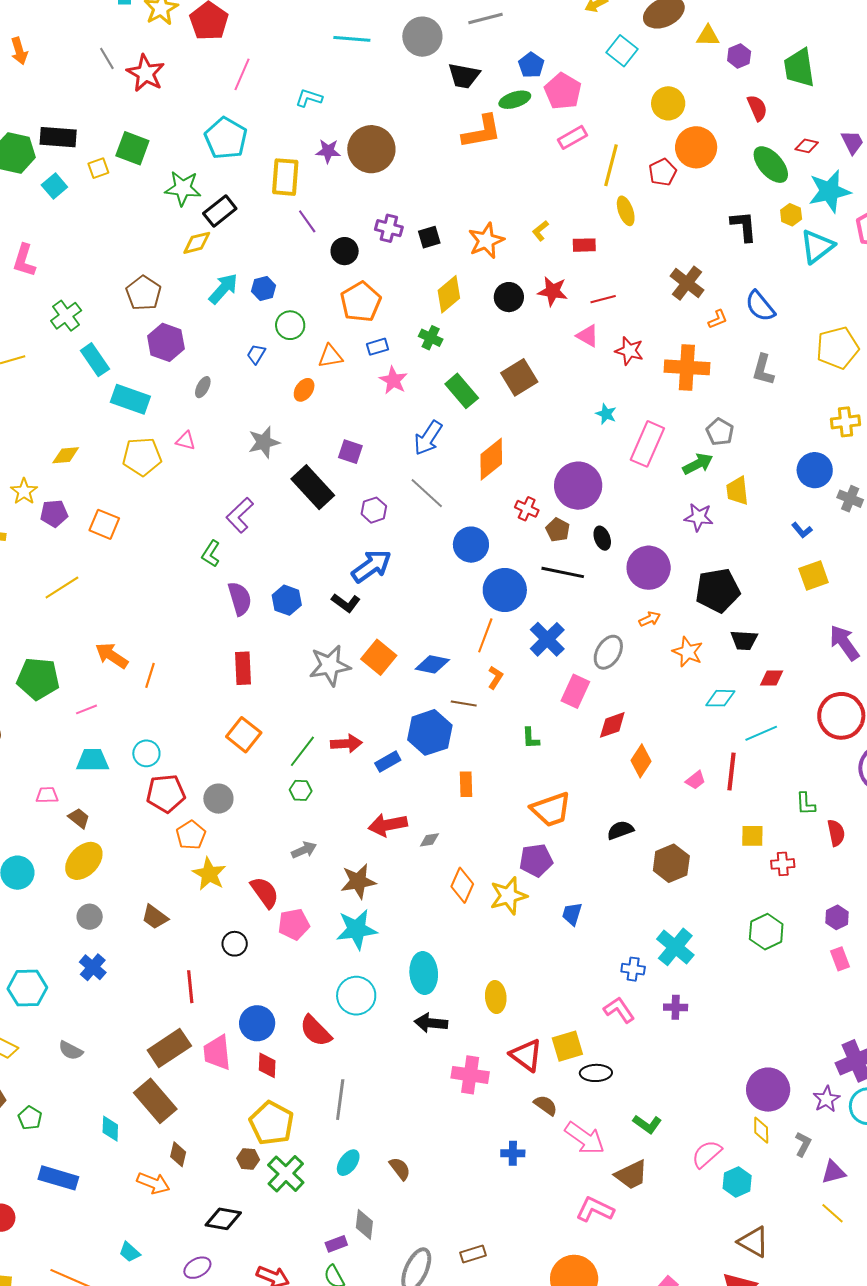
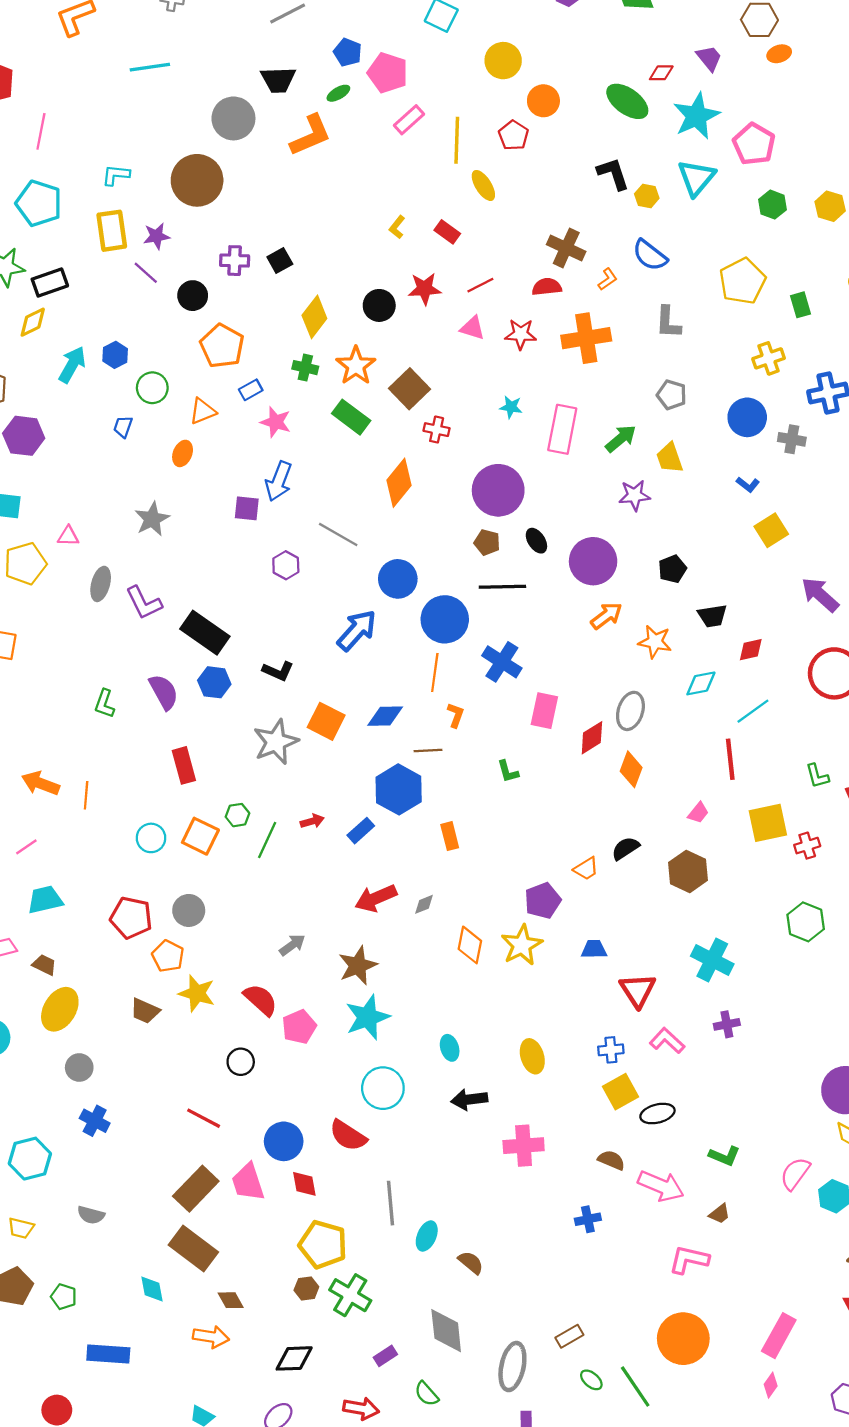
gray circle: (422, 37) -> (233, 118), moved
cyan L-shape: (309, 98) -> (116, 175), moved
green ellipse: (515, 100) -> (338, 93), size x0.7
red semicircle: (757, 108) -> (547, 287), moved, turned -60
orange circle: (696, 147) -> (543, 101), size x0.7
purple star: (328, 151) -> (157, 236), moved
black rectangle: (220, 211) -> (50, 282), turned 32
yellow hexagon: (791, 215) -> (647, 196), moved
orange star: (486, 241) -> (356, 366), moved
red rectangle: (584, 245) -> (447, 232), turned 50
gray ellipse: (203, 387) -> (101, 584), moved, size x1.4
gray pentagon: (720, 432) -> (672, 395), moved
blue arrow: (428, 438) -> (279, 481), moved
black rectangle: (313, 487) -> (205, 633), moved
red cross: (527, 509) -> (437, 430), moved
purple L-shape: (240, 515) -> (144, 603), turned -60
green L-shape: (211, 554) -> (104, 704), moved
blue arrow: (371, 566) -> (357, 630), moved
black pentagon: (718, 590) -> (672, 569), size x0.6
orange arrow: (650, 619) -> (606, 616), size x1.4
gray ellipse: (608, 652) -> (630, 711), moved
red arrow: (346, 744) -> (312, 821), size x0.7
cyan circle: (146, 753) -> (151, 838), moved
pink trapezoid: (695, 780) -> (698, 813), moved
green hexagon: (301, 790) -> (237, 815), moved
red pentagon: (166, 793) -> (131, 918), turned 30
orange trapezoid: (551, 809) -> (586, 869), moved, size x0.6
yellow square: (752, 836) -> (768, 823), size x1.5
blue trapezoid: (572, 914) -> (594, 949), turned 85
brown trapezoid: (155, 917) -> (145, 1011), moved
blue cross: (633, 969) -> (611, 1050), moved
cyan ellipse: (424, 973) -> (450, 1048), size x0.6
red line: (190, 987) -> (204, 1118), turned -44
red triangle: (526, 1055) -> (638, 990), moved, turned 33
brown diamond: (178, 1154) -> (231, 1300), turned -30
cyan ellipse: (348, 1163) -> (427, 1236), moved
brown trapezoid: (631, 1175) -> (720, 1214), size x0.6
gray diamond: (364, 1224) -> (446, 1331), size x1.4
purple rectangle: (336, 1244) -> (385, 1356), moved

